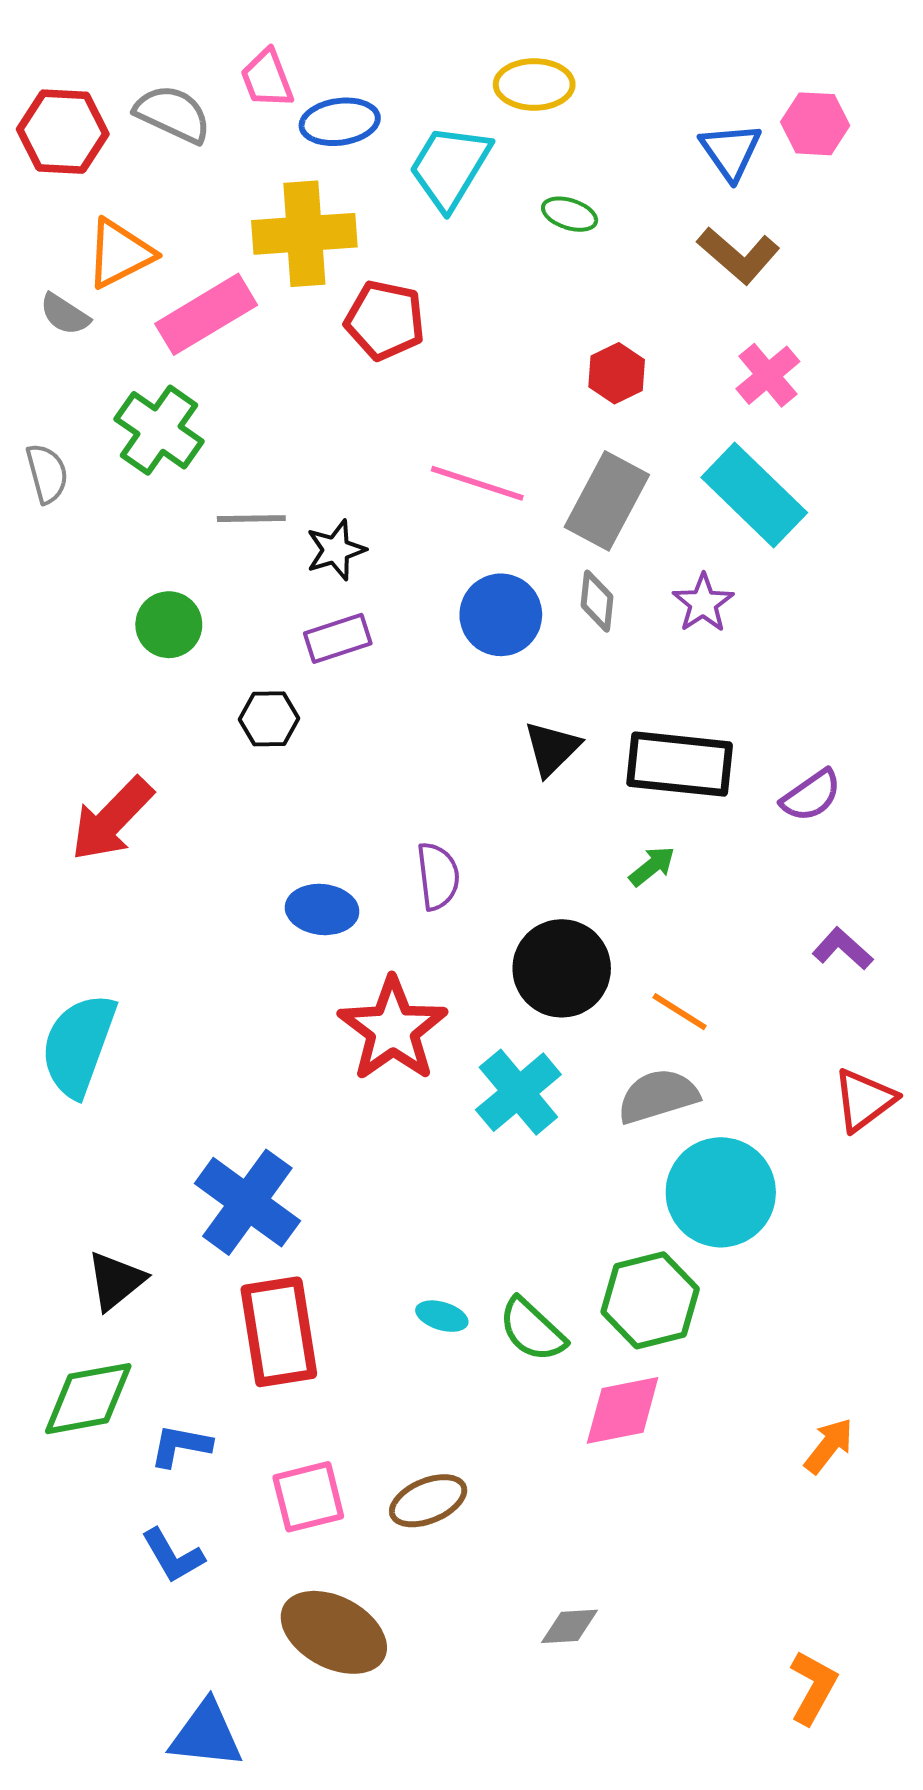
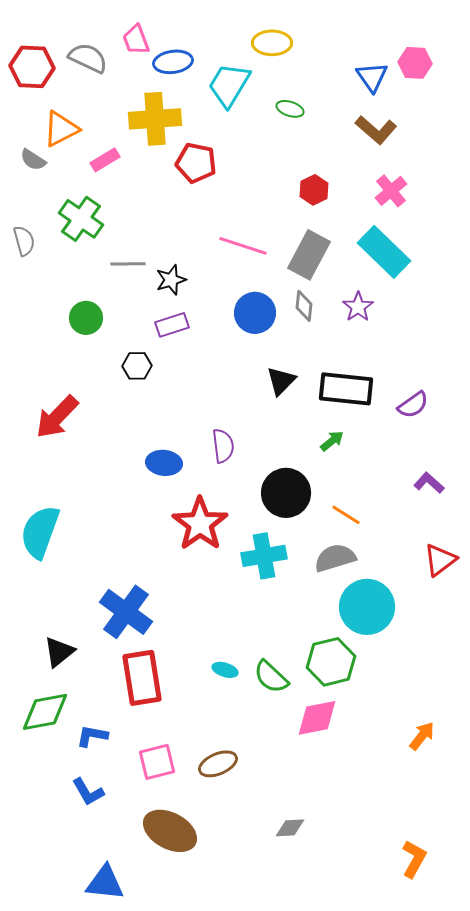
pink rectangle: (206, 314) -> (105, 160), size x0.6
cyan cross: (518, 1092) -> (264, 556), turned 30

